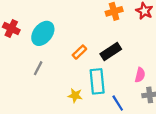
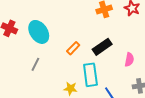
cyan ellipse: (43, 33) -> (39, 32), turned -70
pink semicircle: (140, 75) -> (129, 60), moved

